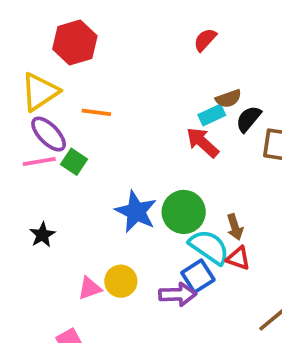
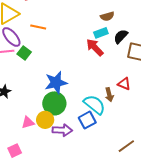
brown semicircle: (228, 99) -> (107, 16), moved
blue star: (136, 212) -> (56, 83), turned 30
green circle: (184, 212) -> (54, 103), moved
red triangle: (238, 258) -> (124, 84), moved
purple arrow: (178, 294) -> (62, 130), moved

